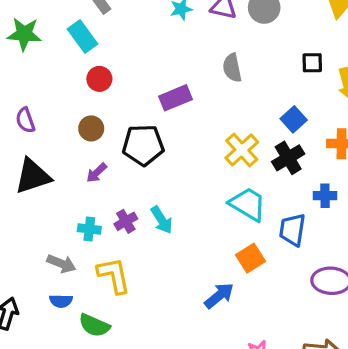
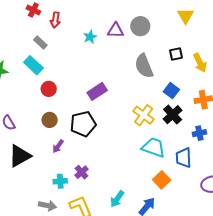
gray semicircle: (232, 68) -> (144, 66), moved, size x1.4
cyan arrow: (162, 220) -> (117, 199), moved, turned 78

